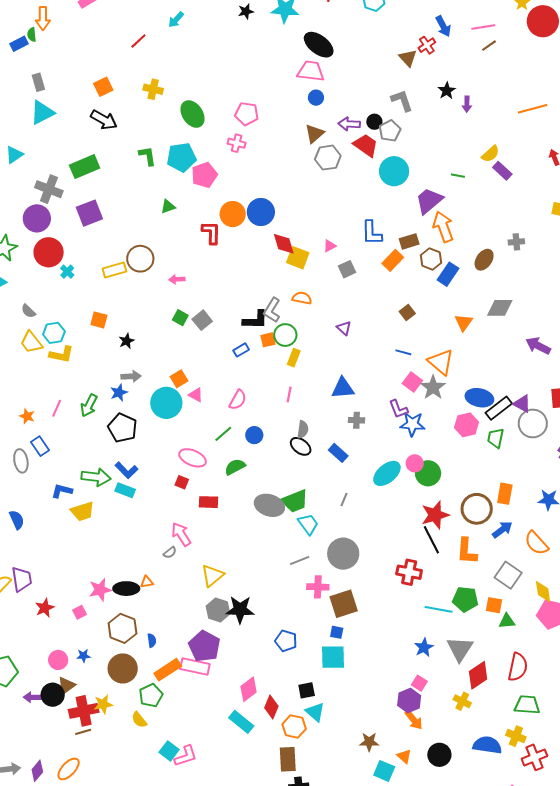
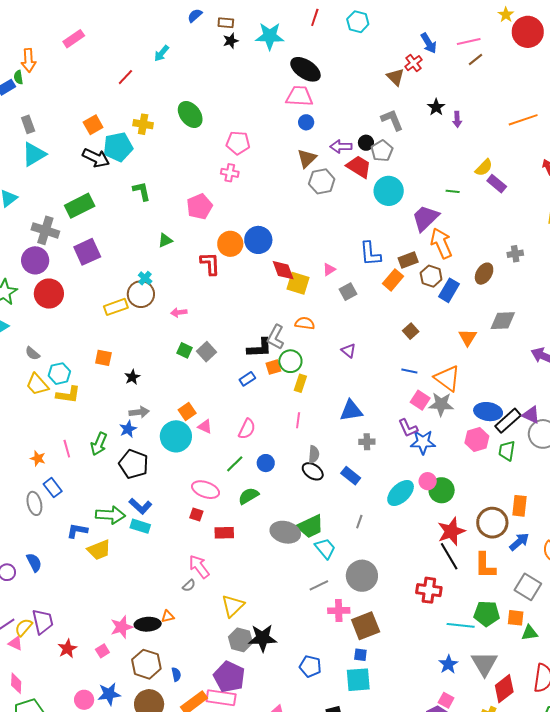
green ellipse: (193, 114) -> (190, 114), moved
cyan pentagon: (181, 157) -> (118, 147), moved
cyan cross: (67, 272) -> (145, 278), moved
gray star: (433, 387) -> (441, 404), turned -30
pink line: (57, 408) -> (67, 449), turned -36
blue star: (83, 656) -> (109, 694), size x1.6

